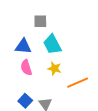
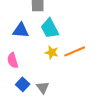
pink semicircle: (26, 68) -> (13, 60), moved
orange line: (78, 83) -> (75, 51), moved

